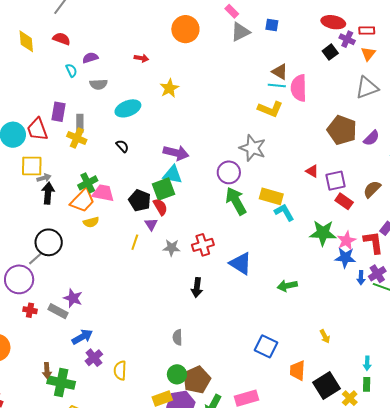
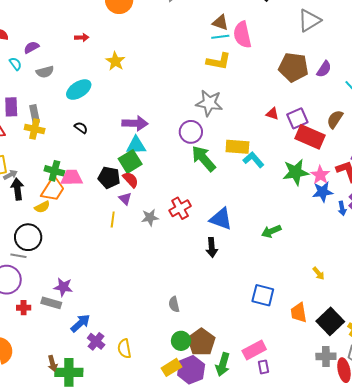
green cross: (88, 183) -> (54, 171), turned -36
red rectangle: (344, 201) -> (310, 137), size x1.6
yellow semicircle: (91, 222) -> (42, 207), moved
gray line: (36, 258) -> (18, 256), turned 63
black arrow: (197, 288) -> (212, 247), moved

